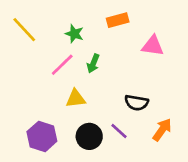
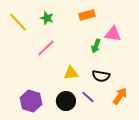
green star: (74, 34) -> (47, 18), moved
green arrow: (93, 63) -> (96, 46), moved
yellow triangle: (76, 99) -> (71, 73), moved

